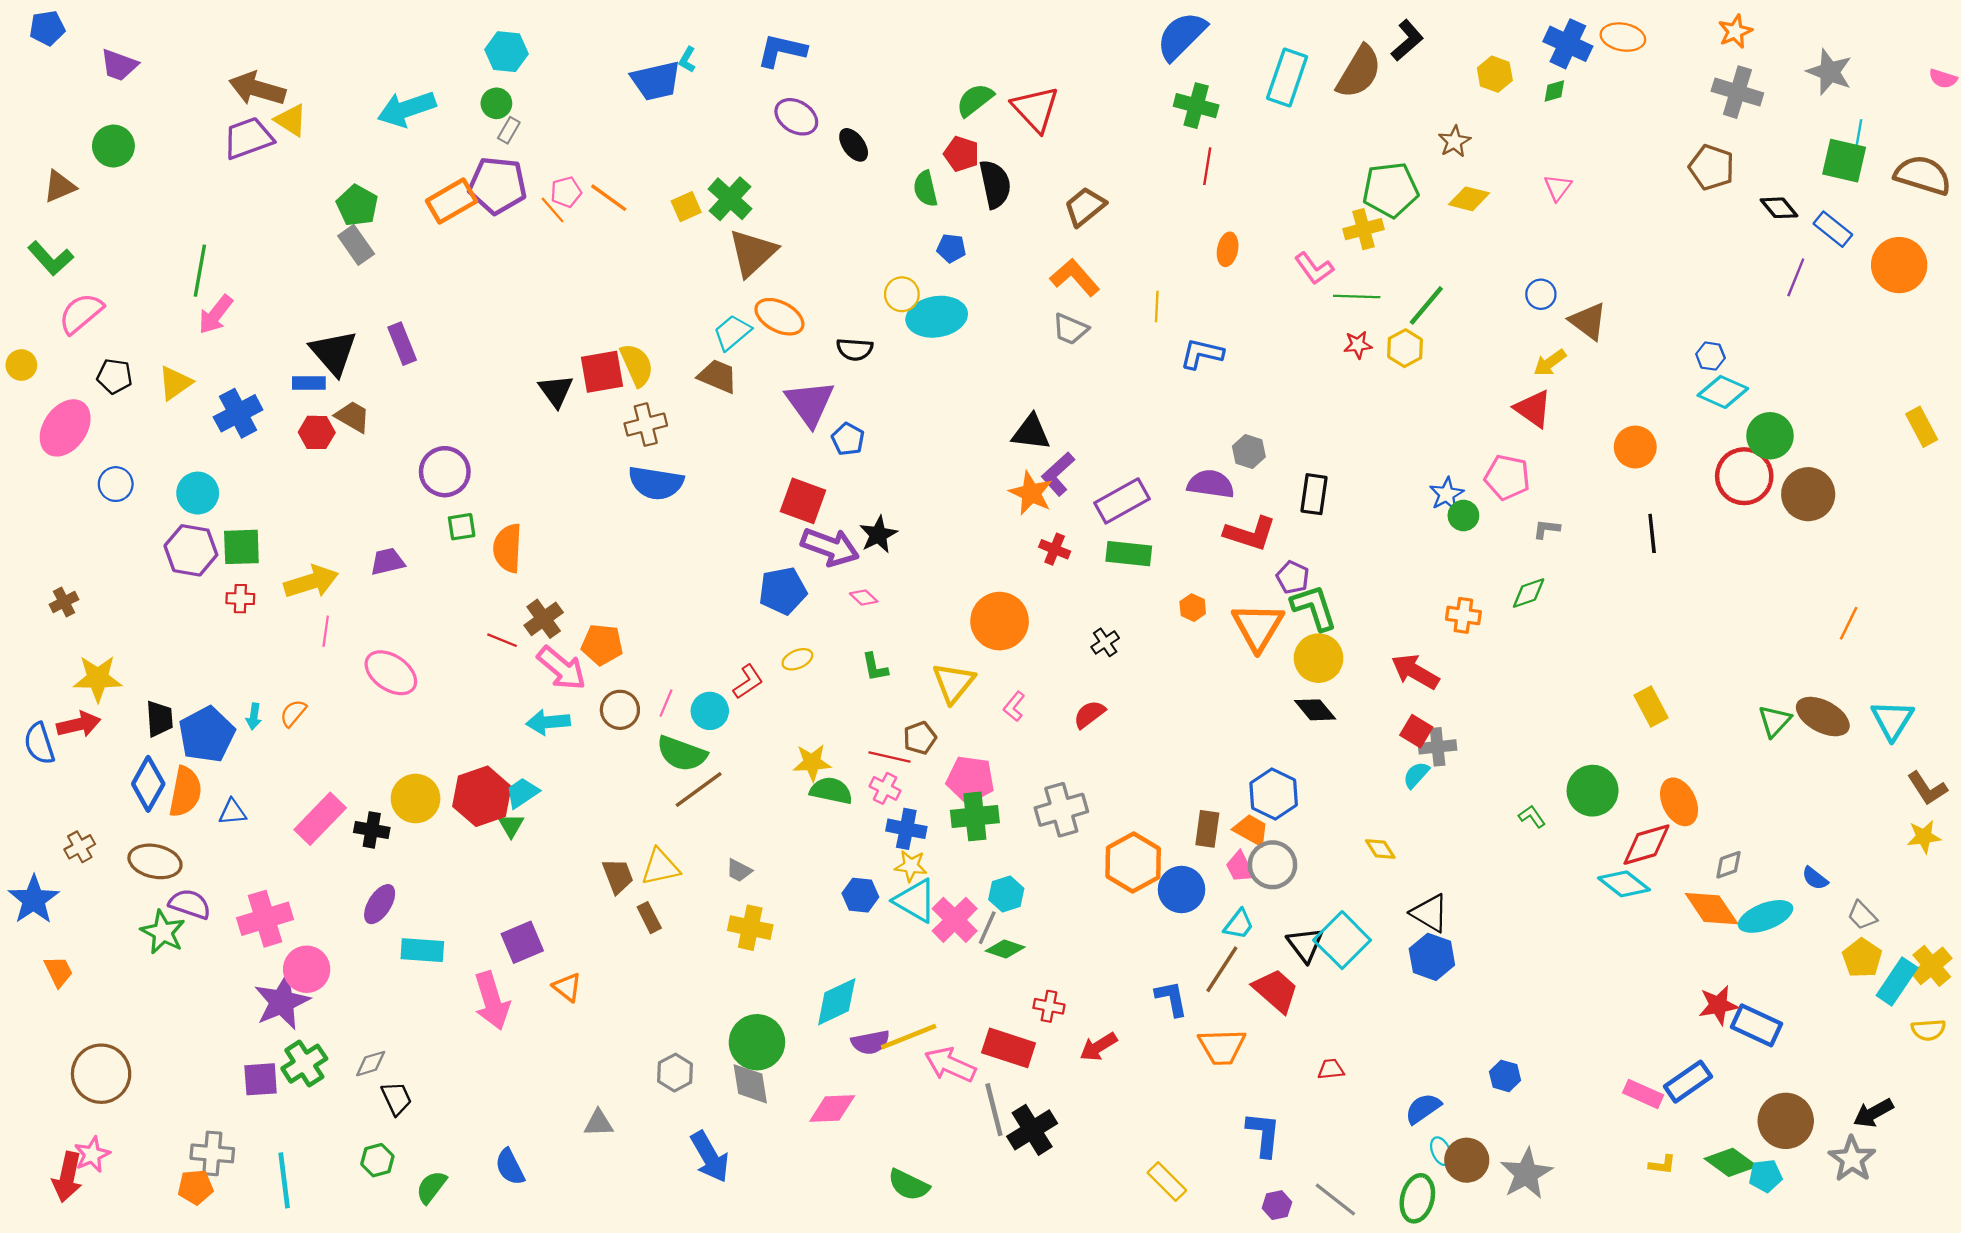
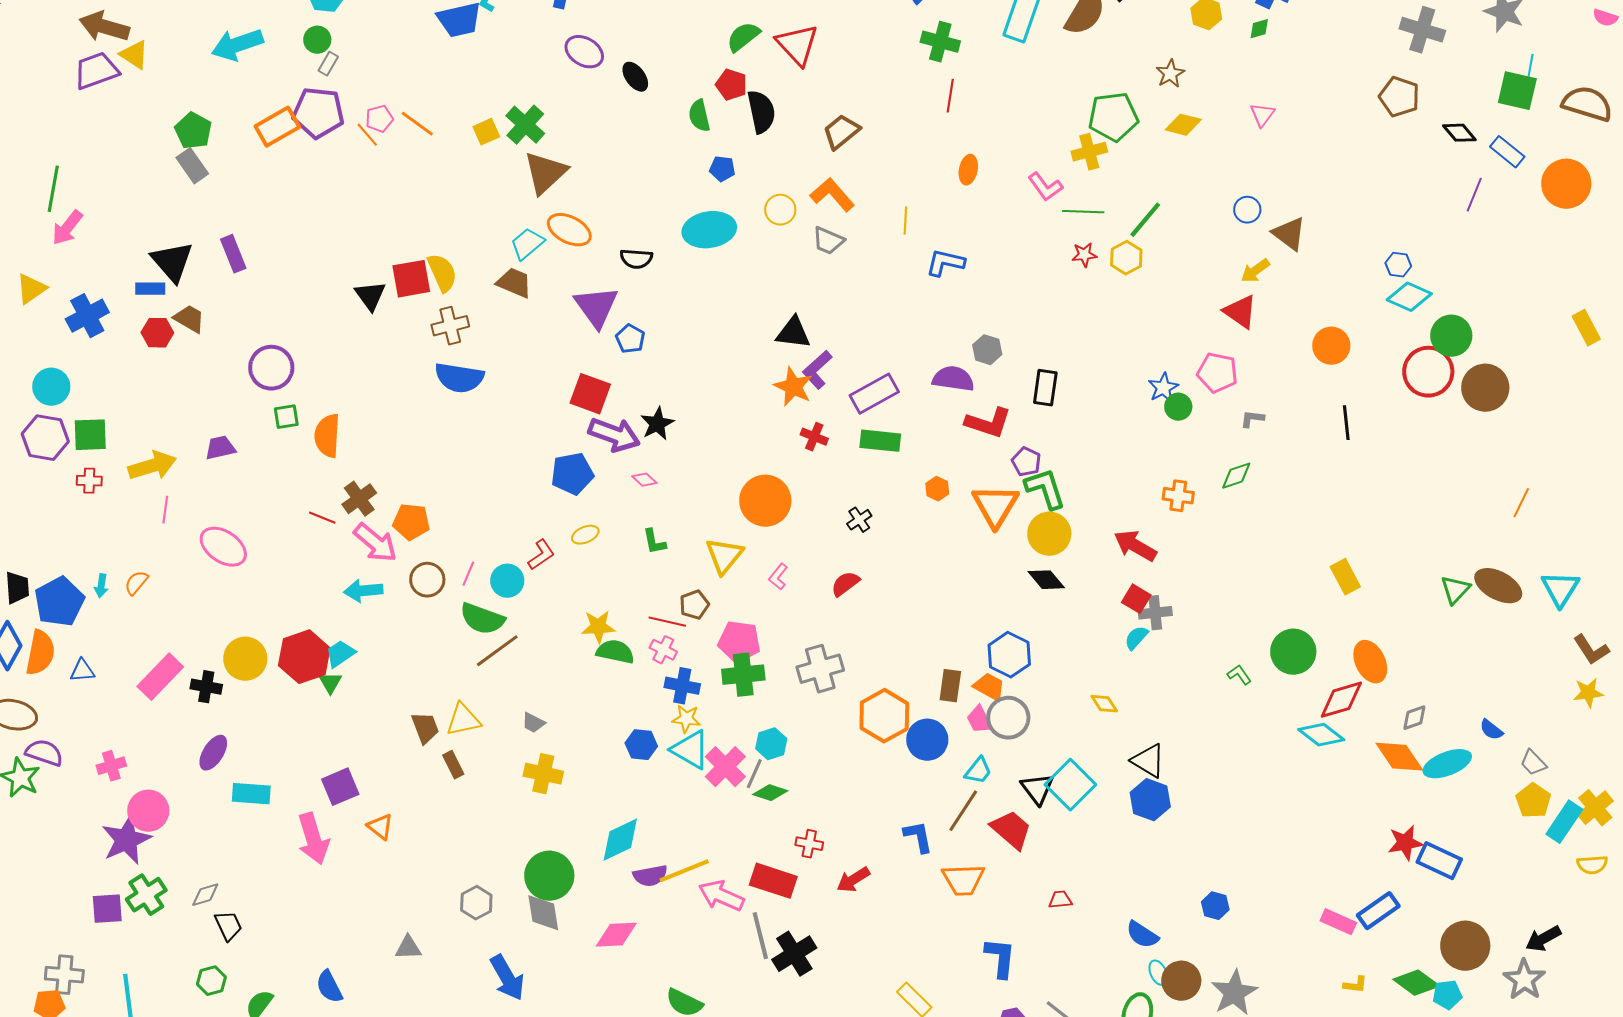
yellow circle: (902, 294) -> (780, 210), moved
pink cross: (265, 919) -> (111, 766), size x0.6
blue semicircle: (1423, 1108) -> (1142, 935), turned -112

